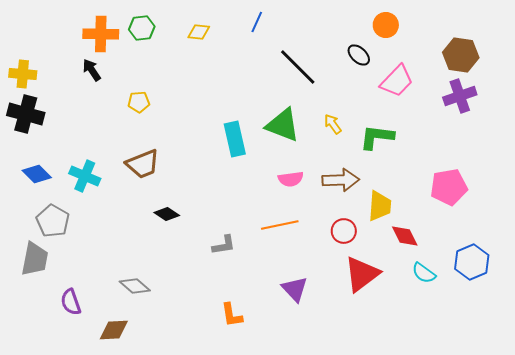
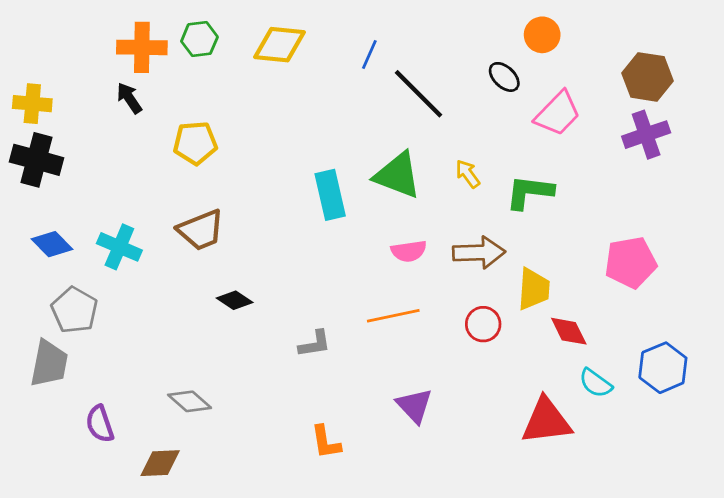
blue line: (257, 22) -> (369, 54), moved
yellow diamond: (199, 32) -> (279, 45), size x1.6
yellow pentagon: (139, 102) -> (195, 143), size x1.4
red triangle: (362, 274) -> (546, 421), moved, turned 30

